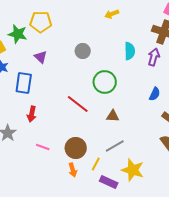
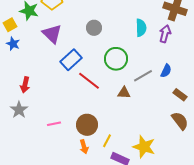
purple triangle: (41, 57) -> (52, 34), size x1.5
blue rectangle: (24, 83) -> (71, 60), moved, turned 40
red arrow: (32, 114) -> (25, 85), moved
gray line: (115, 146) -> (143, 76), moved
pink line: (43, 147) -> (54, 124), turned -32

